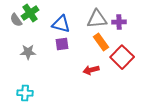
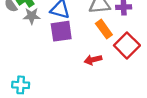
purple square: (62, 44) -> (61, 31), size x1.5
gray star: (28, 52) -> (32, 16), moved

